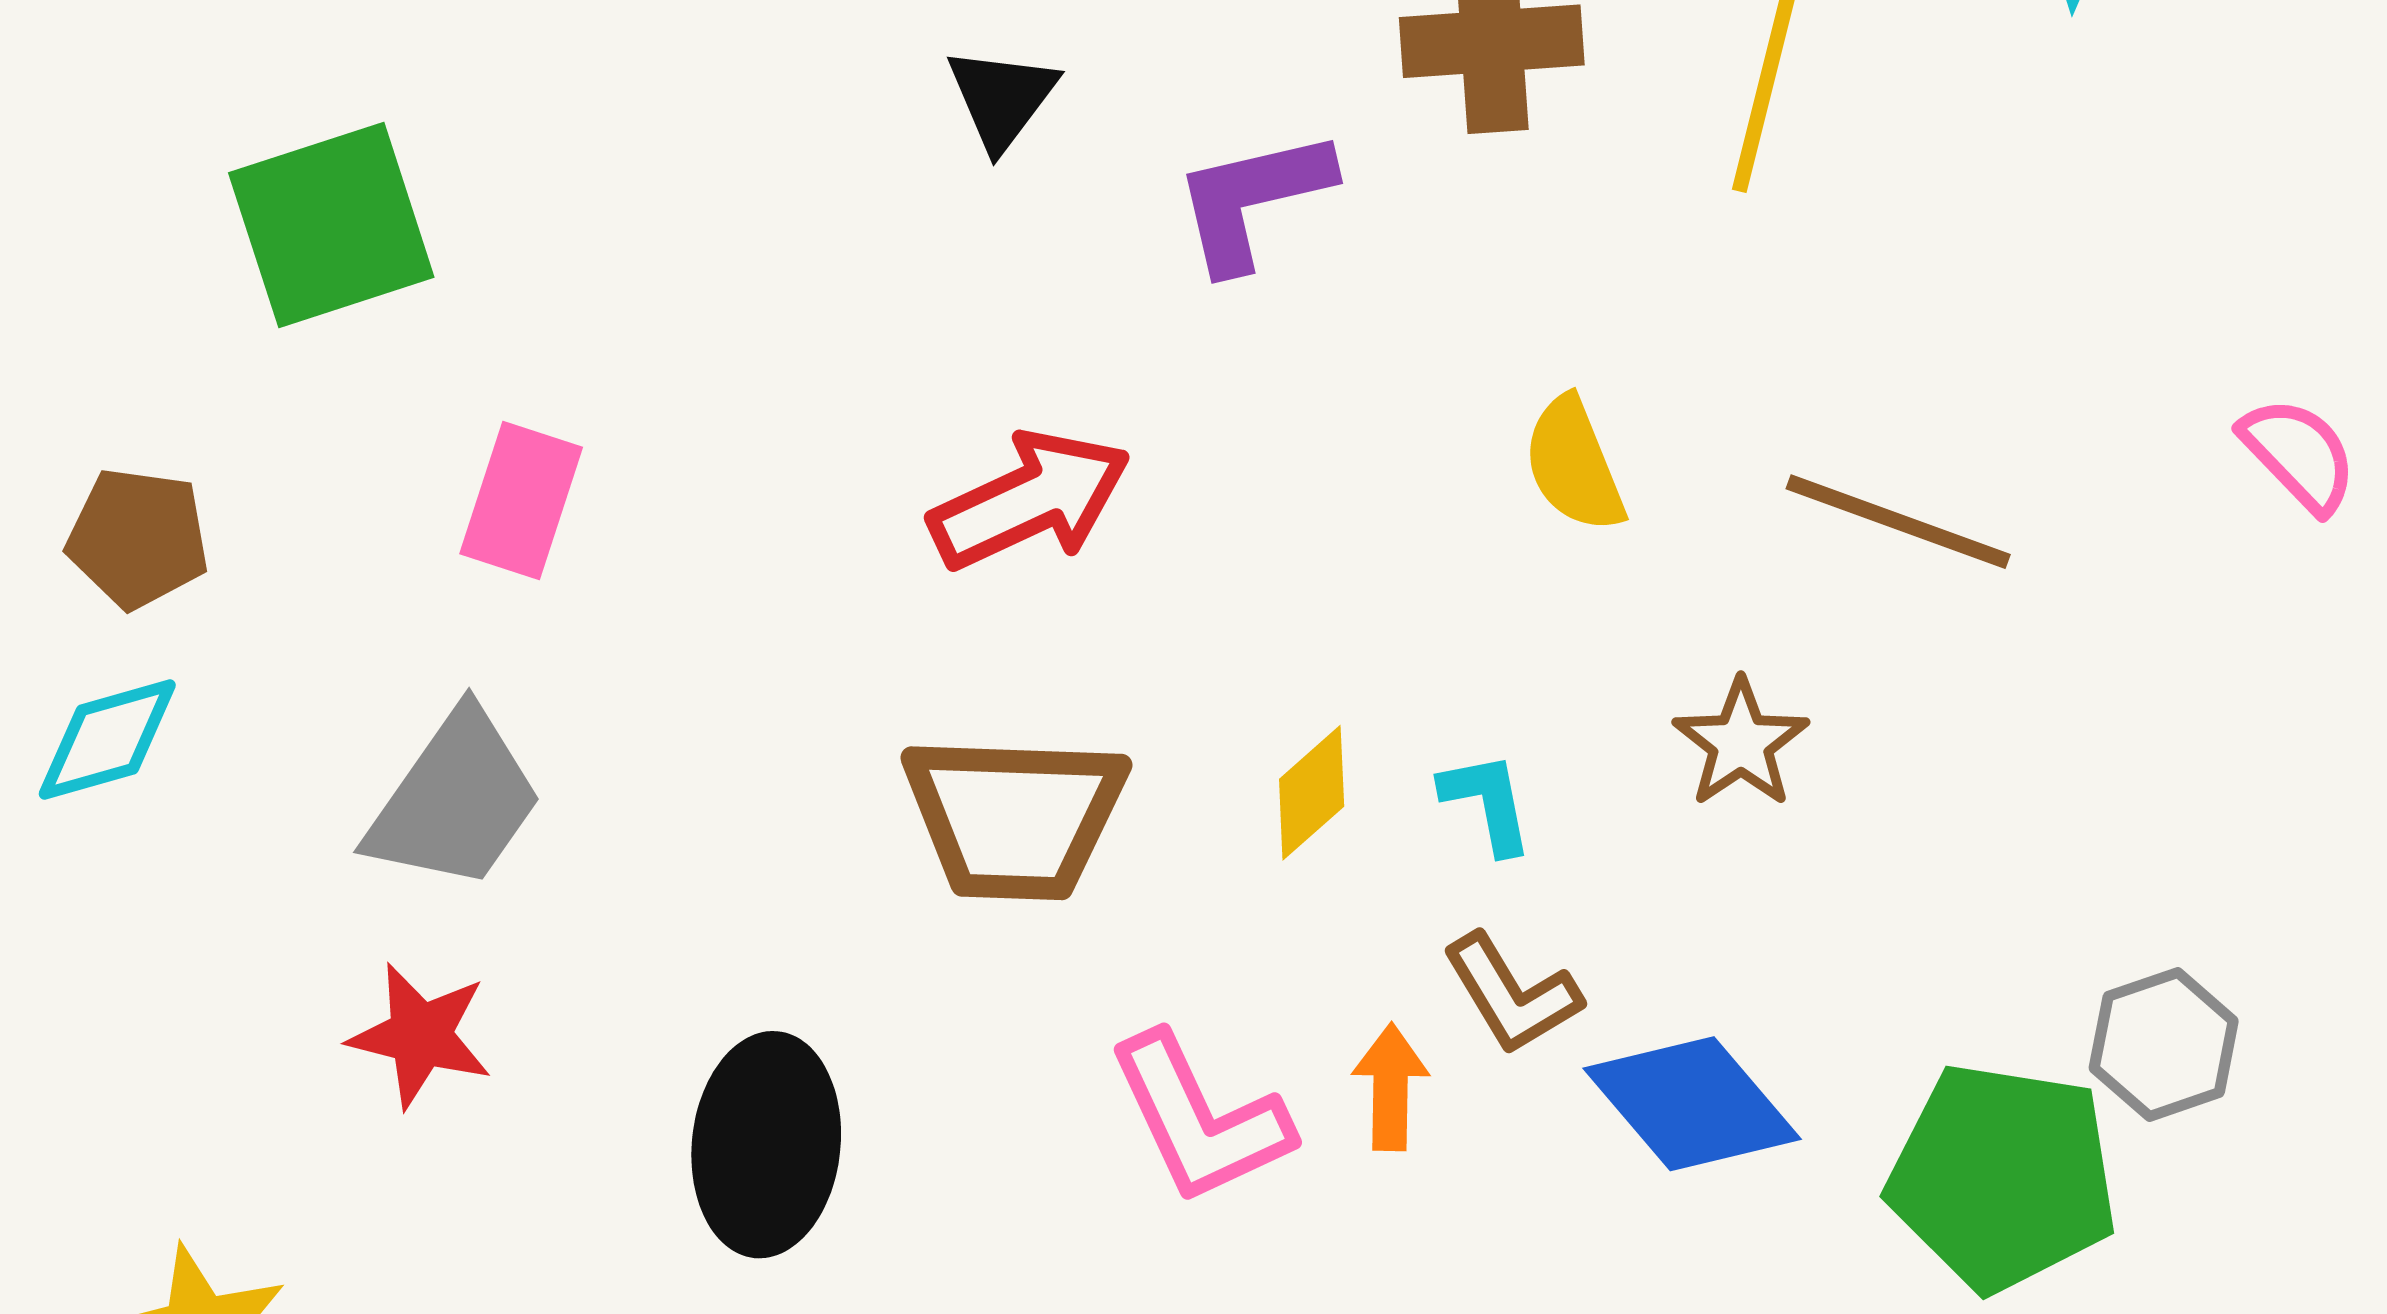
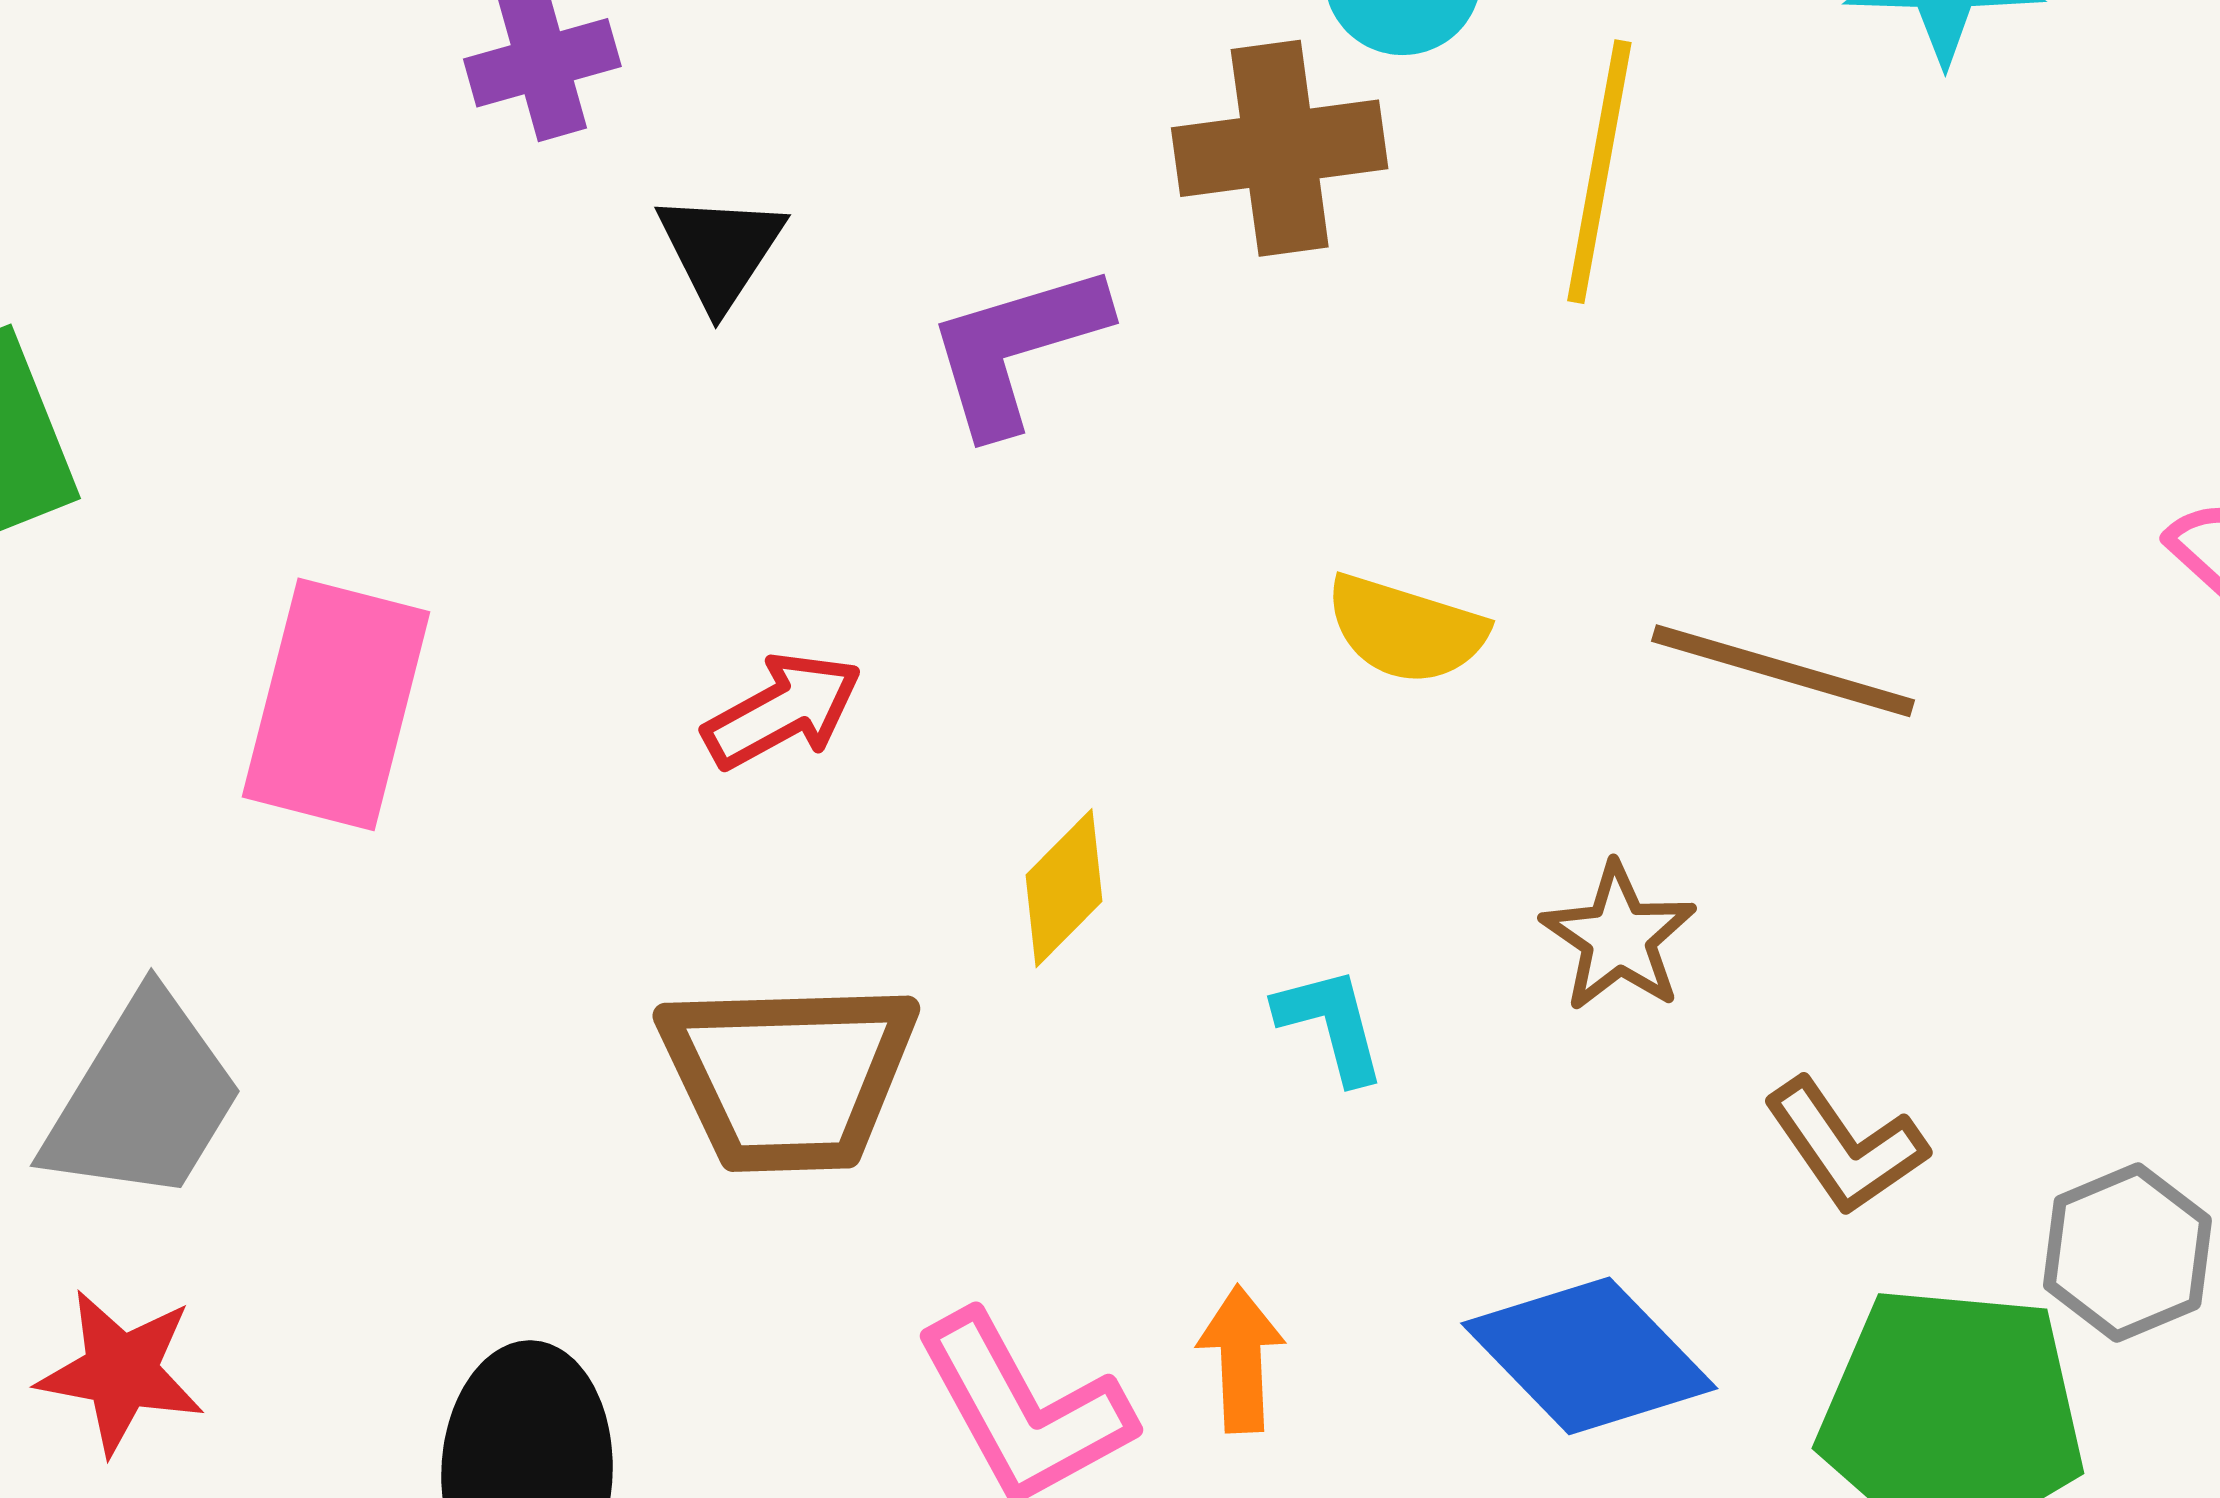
yellow semicircle: (1574, 465) -> (1406, 629), turned -47
red arrow: (1030, 500) -> (783, 711), size x0.7
pink rectangle: (521, 501) -> (336, 704), moved, size x1.4
yellow diamond: (1312, 793) -> (1064, 888), moved
brown L-shape: (1512, 994) -> (1845, 1146), moved

